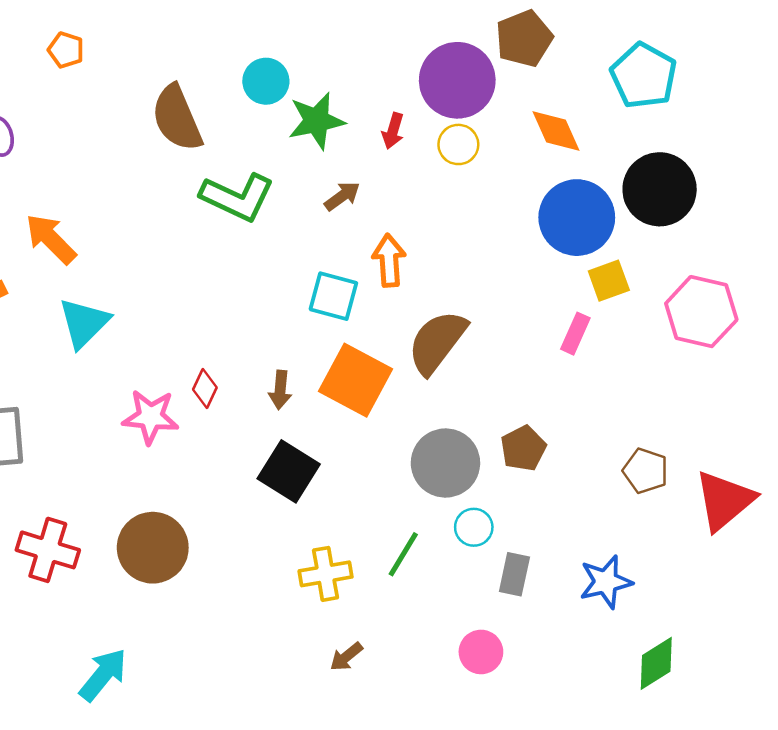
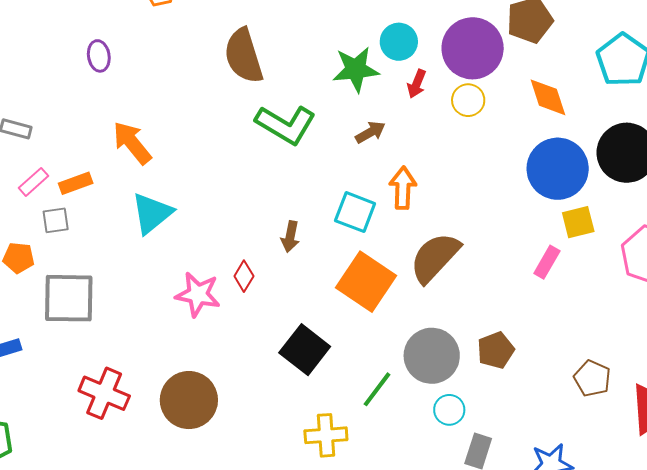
cyan circle: (266, 81) -> (399, 42), moved
brown arrow: (280, 390) -> (290, 237), moved
green line: (403, 554) -> (377, 389), moved

